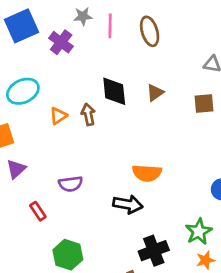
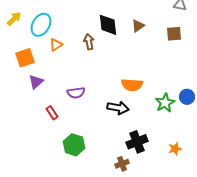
cyan ellipse: (23, 91) -> (41, 25), turned -35
orange triangle: (58, 116) -> (56, 45), moved
green star: (199, 232) -> (165, 103), moved

